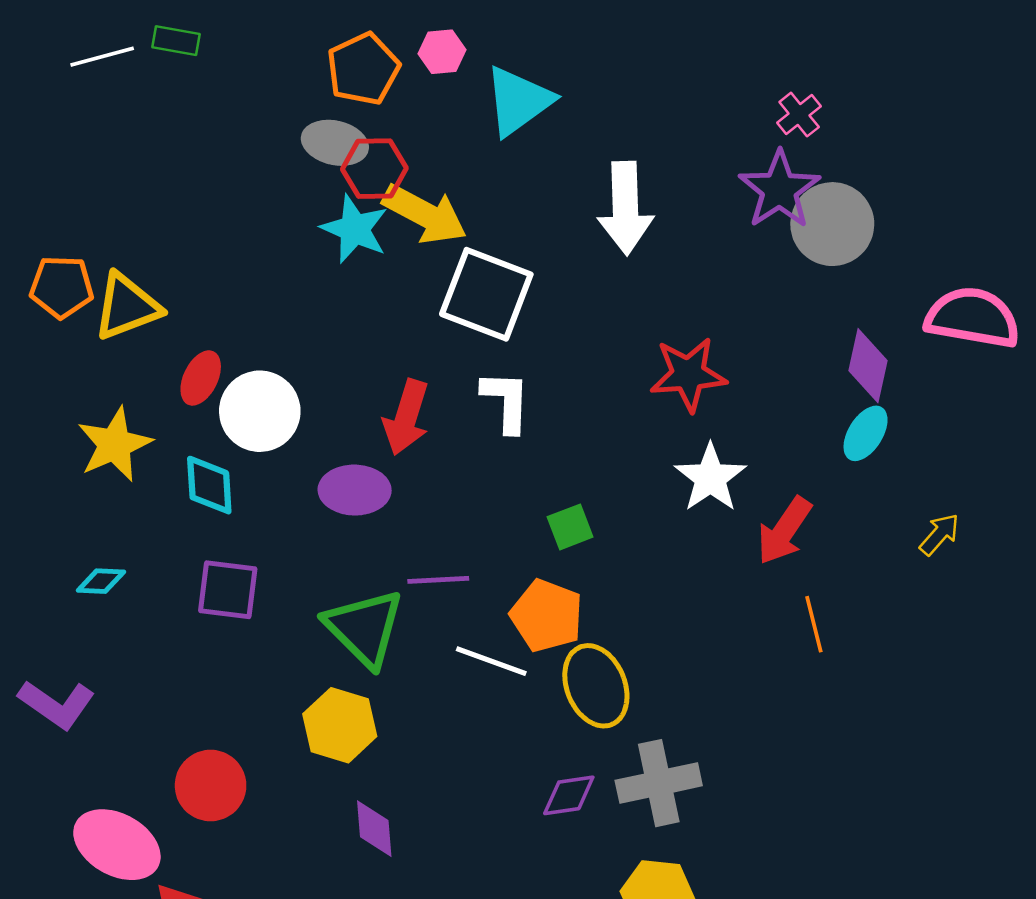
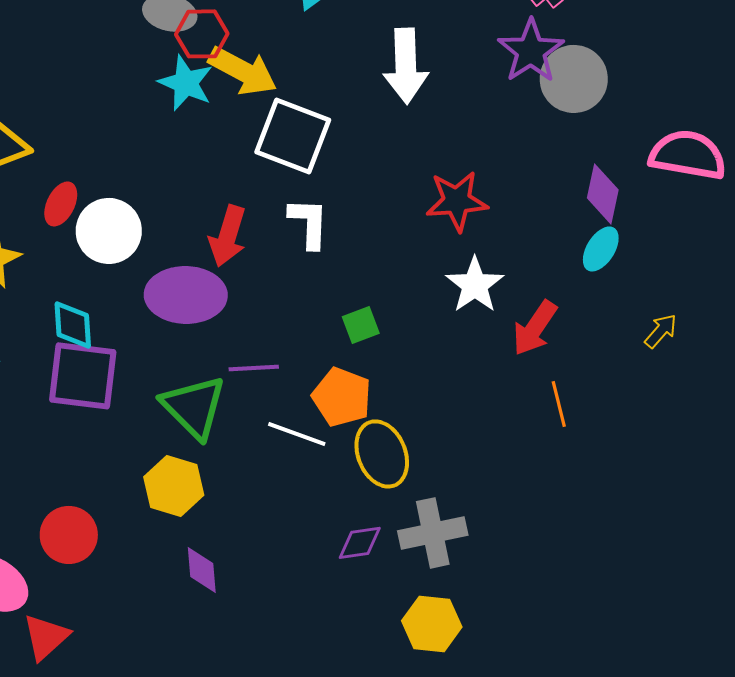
cyan diamond: (209, 485) -> (73, 325), moved
purple ellipse: (355, 490) -> (186, 295), size x1.4
purple square: (228, 590) -> (83, 376), size x1.4

